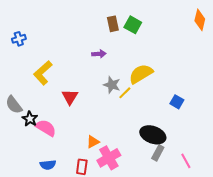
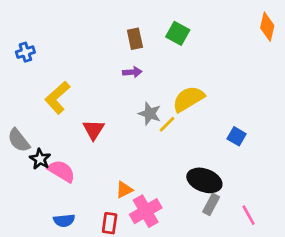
brown rectangle: (113, 24) -> (135, 39), moved

